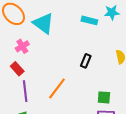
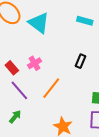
pink cross: (22, 46) -> (35, 63), moved
purple line: (25, 91) -> (19, 90), turned -35

